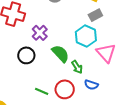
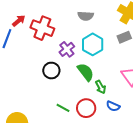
cyan hexagon: (86, 36) -> (93, 44), moved

